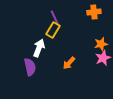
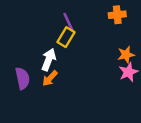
orange arrow: (69, 63) -> (50, 78), moved
purple semicircle: (30, 67) -> (22, 78), moved

